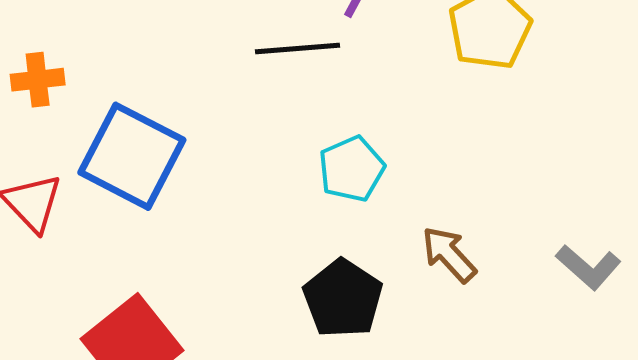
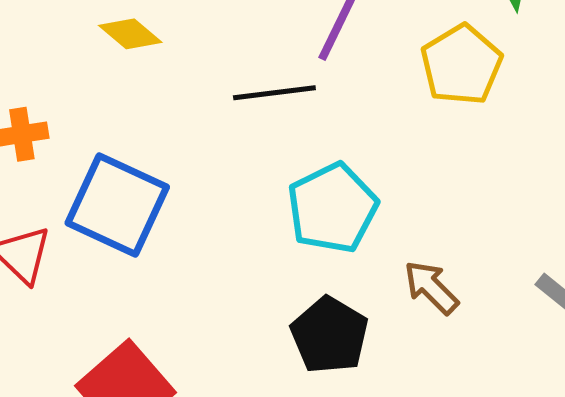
cyan pentagon: (352, 169) -> (332, 208), size x1.4

